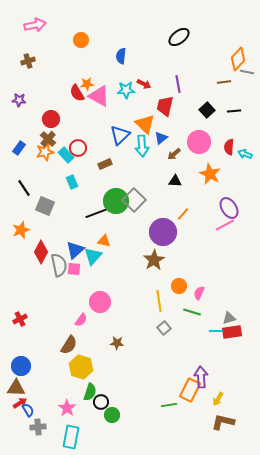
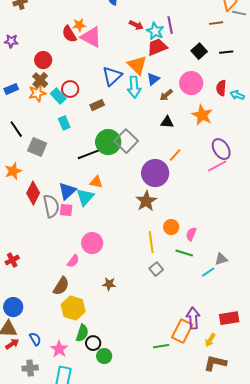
cyan star: (126, 90) -> (155, 31), moved, turned 30
red trapezoid: (165, 106) -> (157, 47), turned 55
blue rectangle: (19, 148) -> (11, 89), turned 32
cyan line: (216, 331) -> (208, 272), turned -32
red rectangle: (232, 332) -> (229, 318), moved
blue semicircle: (28, 410) -> (35, 339), moved

